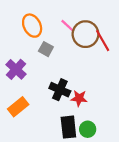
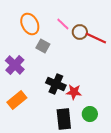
brown circle: (85, 34) -> (80, 32), size x0.6
red line: (103, 41) -> (96, 38), turned -35
green circle: (88, 129) -> (90, 114), moved

